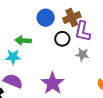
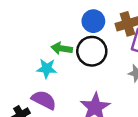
black circle: (62, 39) -> (92, 51), moved, size x1.5

